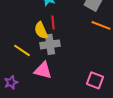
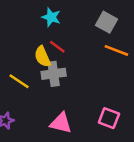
red line: (53, 22) -> (57, 47), turned -48
pink triangle: (43, 70) -> (61, 123), moved

